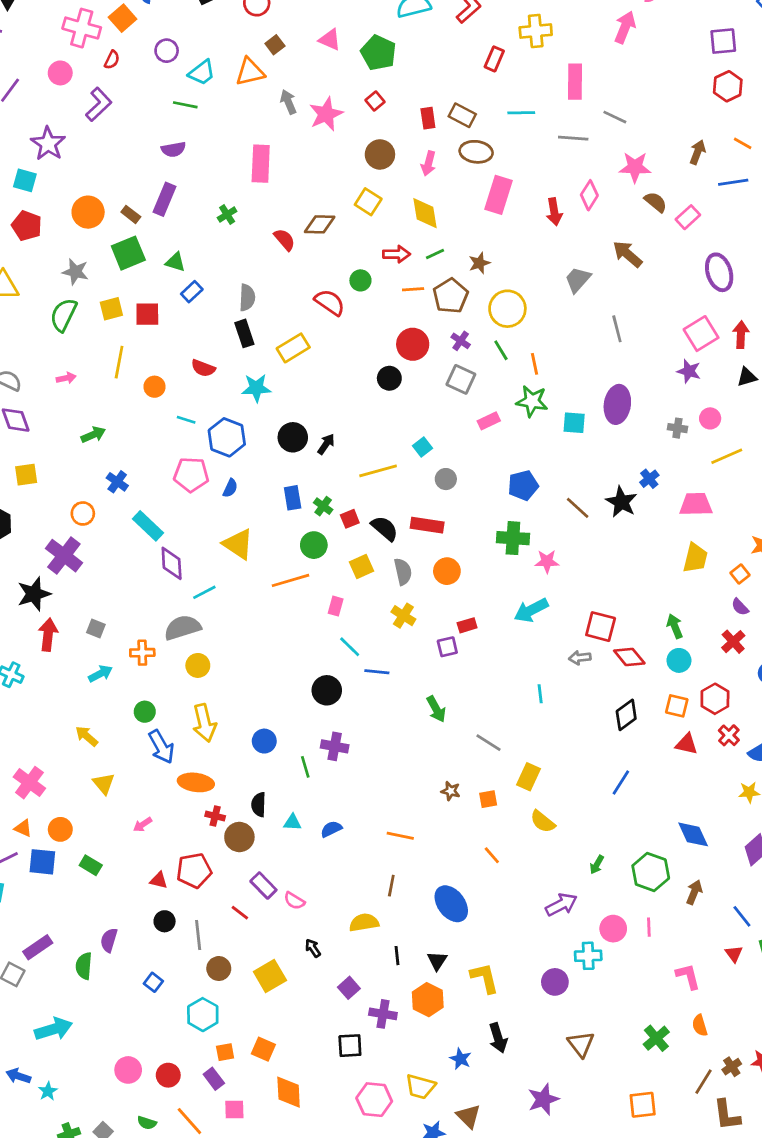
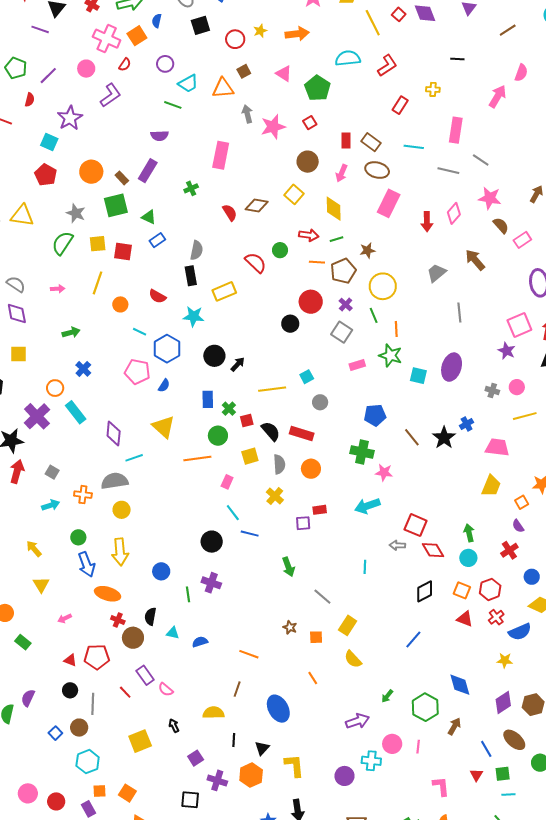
yellow cross: (536, 31) -> (433, 89), size x0.6
cyan rectangle: (148, 526) -> (76, 412), moved
brown circle: (219, 969) -> (79, 728), moved

